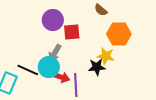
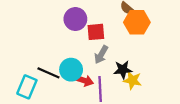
orange hexagon: (119, 34) -> (137, 22), moved
gray arrow: (55, 53) -> (101, 55), moved
yellow star: (106, 56) -> (132, 80), moved

